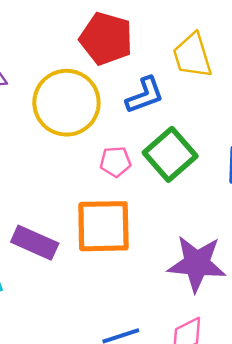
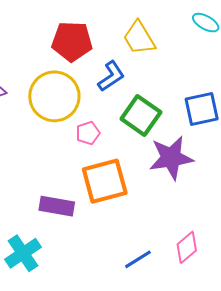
pink pentagon: (115, 162) -> (88, 133), moved
purple star: (197, 264) -> (171, 158), moved

